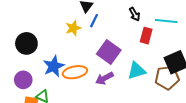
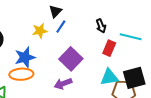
blue star: (54, 66) -> (25, 57), moved
cyan triangle: (137, 71) -> (109, 77), moved
orange ellipse: (75, 72) -> (21, 74), moved

